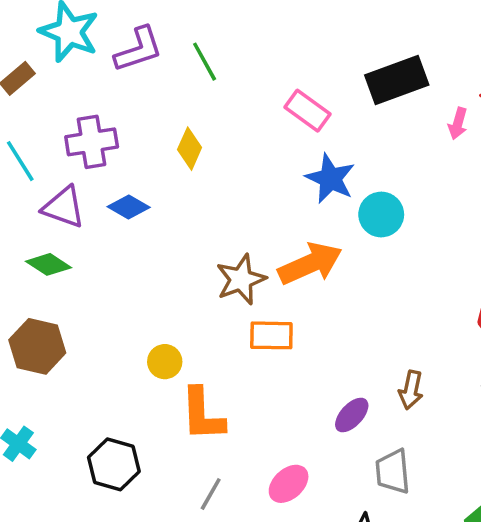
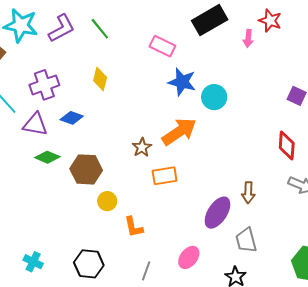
green diamond: (48, 264) -> (47, 157), moved
brown star: (241, 279) -> (142, 147), size x0.7
brown hexagon: (37, 346) -> (86, 169), moved
orange L-shape: (202, 414) -> (134, 227), size x0.7
purple ellipse: (352, 415) -> (217, 213), size x1.5

